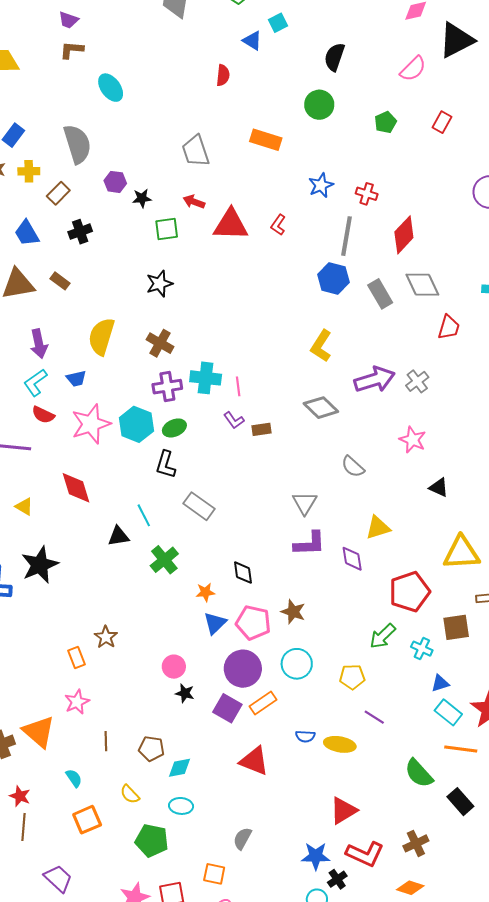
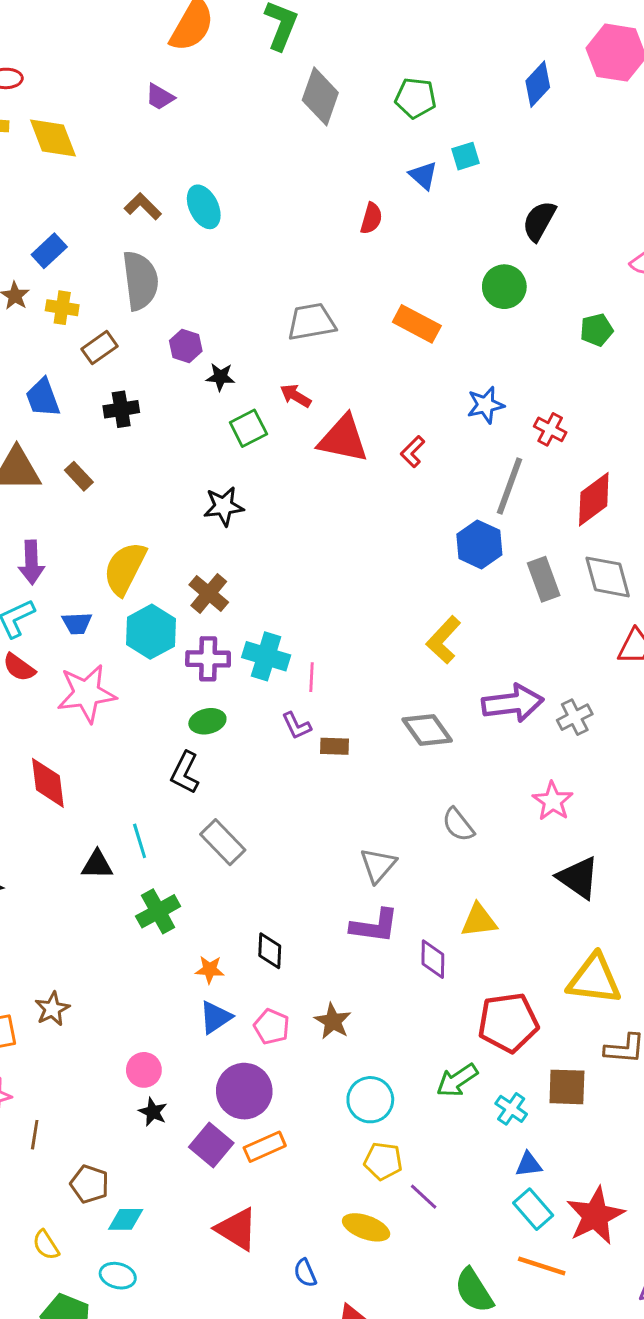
brown L-shape: (72, 50) -> (143, 206), moved, turned 30
gray trapezoid: (196, 151) -> (311, 322), turned 88
green square: (167, 229) -> (248, 428), turned -30
cyan hexagon: (136, 424) -> (151, 632), moved
black triangle: (439, 487) -> (578, 878), size x1.5
pink pentagon: (253, 623) -> (272, 1027), size x0.7
cyan circle: (297, 664) -> (370, 1100), moved
yellow pentagon: (352, 677) -> (383, 1161), moved
blue semicircle: (305, 736) -> (305, 1273), moved, turned 54
brown line: (106, 741) -> (35, 1135), moved

